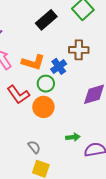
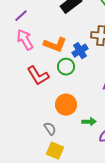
orange circle: (43, 107) -> (66, 105), moved

